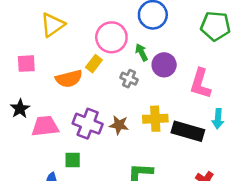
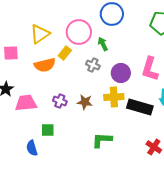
yellow triangle: (53, 25) -> (40, 34), moved
purple circle: (164, 65) -> (121, 73), moved
purple cross: (88, 124) -> (60, 101), size x0.6

